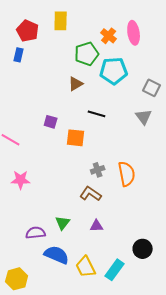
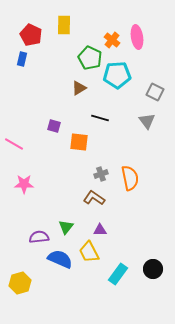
green pentagon: (87, 54) -> (90, 58), turned -30
black circle: (143, 249) -> (153, 269), moved
yellow trapezoid: (86, 267) -> (89, 252), moved

